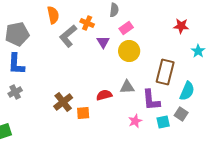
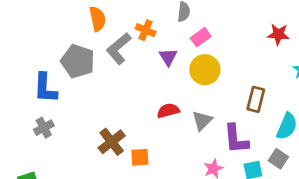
gray pentagon: (17, 34) -> (78, 61), moved, turned 30
brown rectangle: (165, 72) -> (256, 99), size x0.7
gray triangle: (127, 87) -> (202, 121), turned -42
red semicircle: (104, 95) -> (168, 111), moved

